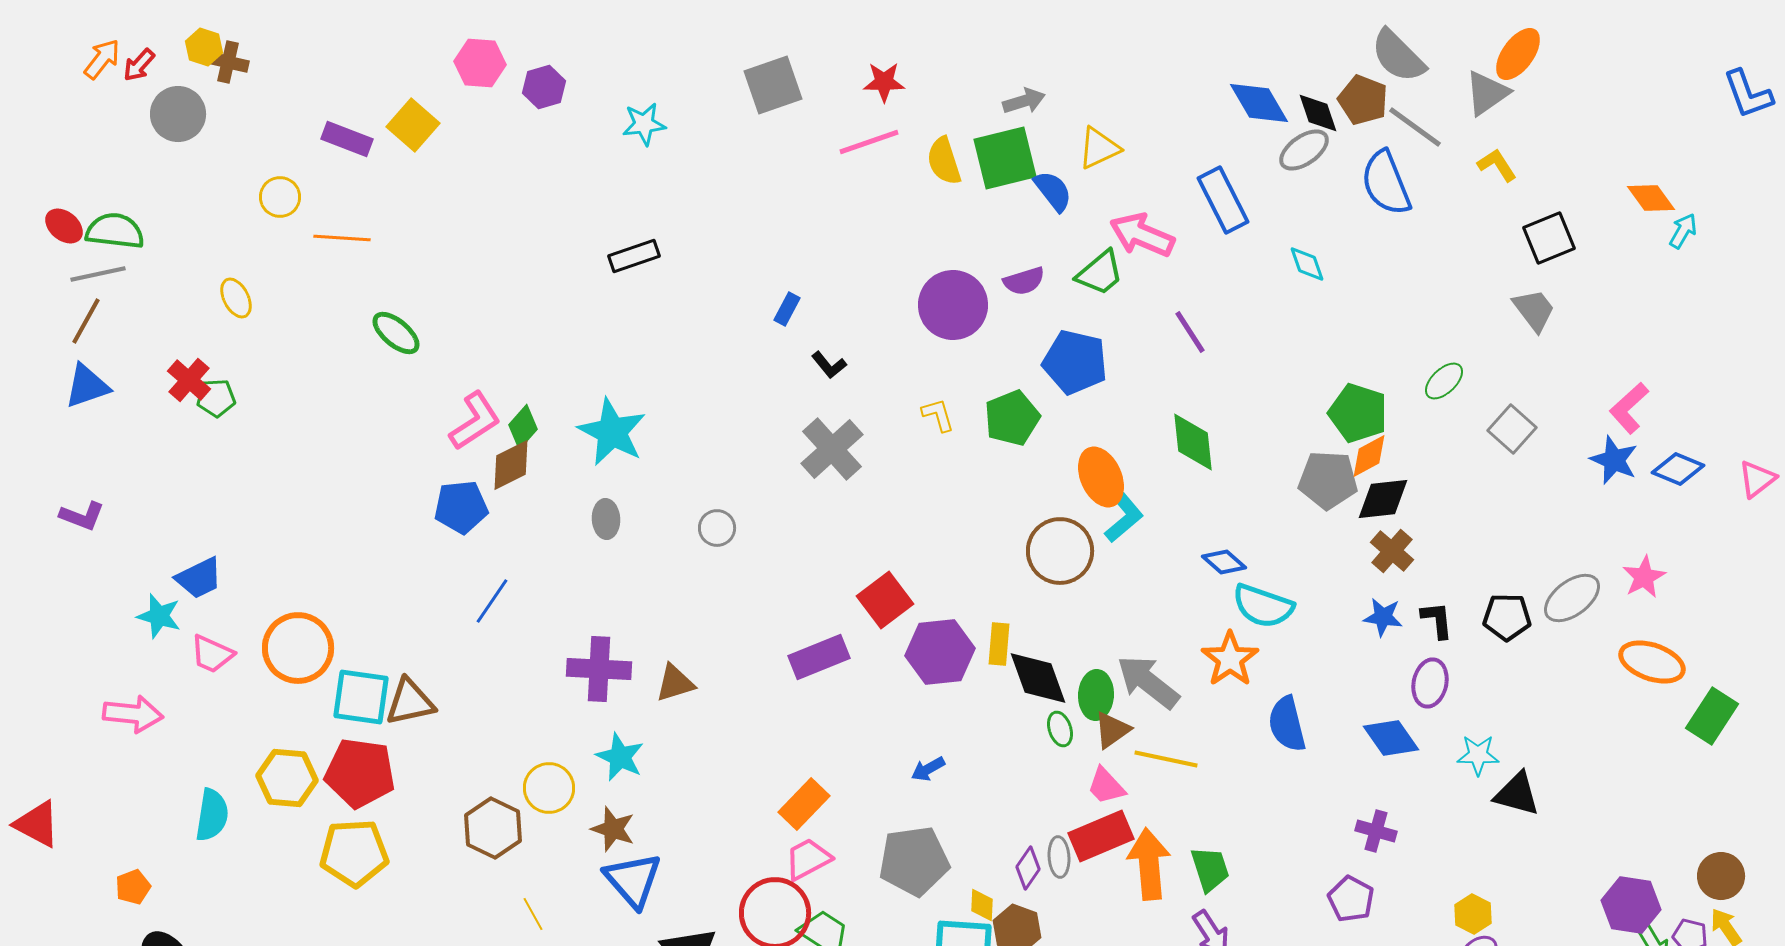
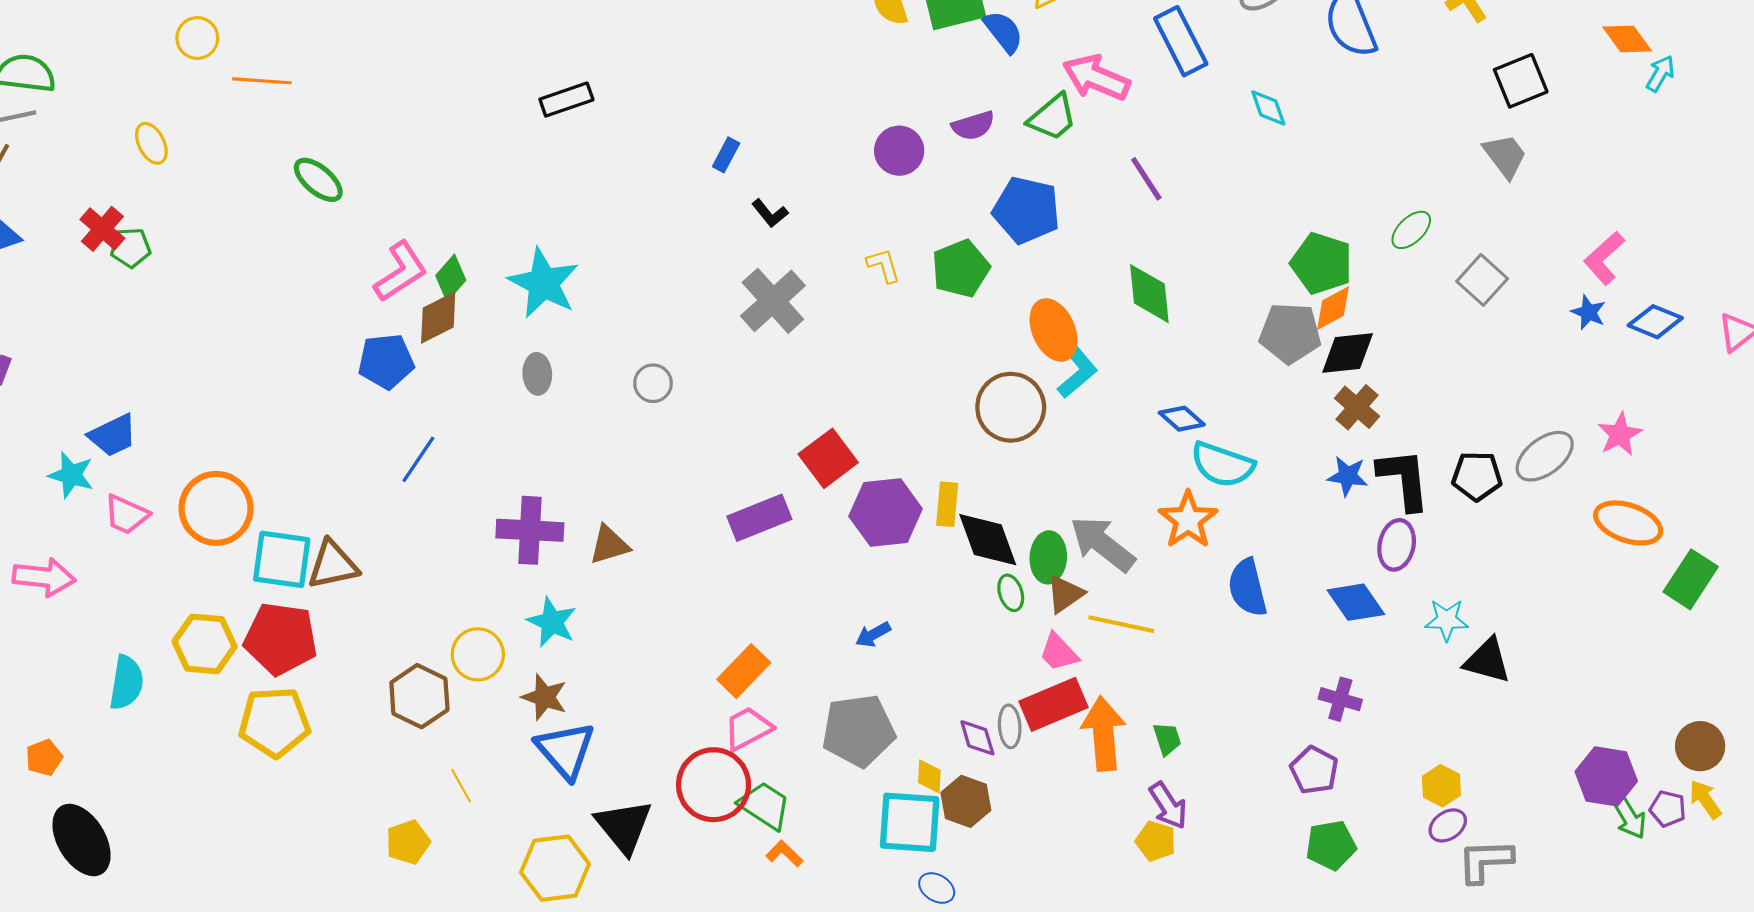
purple circle: (953, 305) -> (899, 151), size x0.7
blue star: (1614, 460) -> (1588, 312), size x0.7
black L-shape: (1437, 620) -> (1404, 479), size x1.6
purple diamond: (1028, 868) -> (977, 738), turned -51
green trapezoid: (1210, 869) -> (1167, 739), size x0.7

